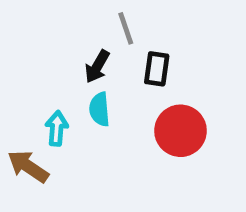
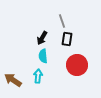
gray line: (126, 28) -> (62, 21), moved
cyan arrow: (57, 128) -> (38, 76), moved

